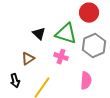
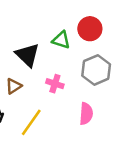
black triangle: (39, 34) -> (27, 55), size x1.5
green triangle: (66, 34) -> (61, 40), moved, size x0.7

